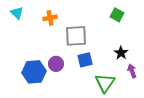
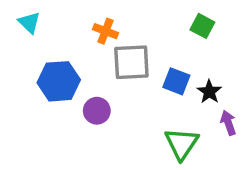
orange cross: (50, 18) -> (105, 31), moved, turned 32
blue square: (85, 60) -> (176, 81), moved, turned 35
blue hexagon: (34, 72) -> (59, 81), moved

